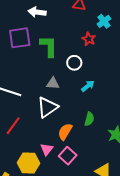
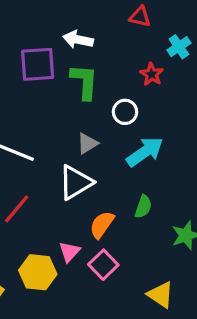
white arrow: (37, 12) -> (78, 40), moved
gray triangle: (53, 83) -> (87, 143), turned -40
cyan arrow: (88, 86) -> (145, 152), size x1.6

